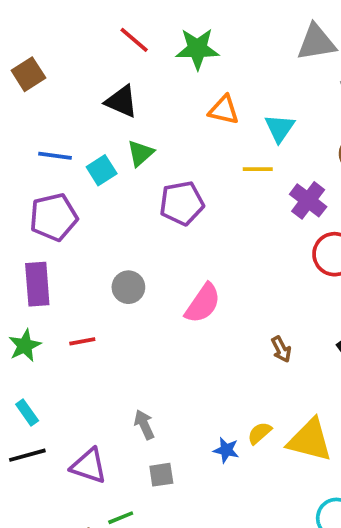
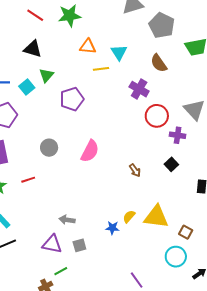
yellow line: (258, 169) -> (101, 69), moved
gray arrow: (144, 425) -> (67, 220), turned -49
purple triangle: (89, 466) -> (52, 244), moved

